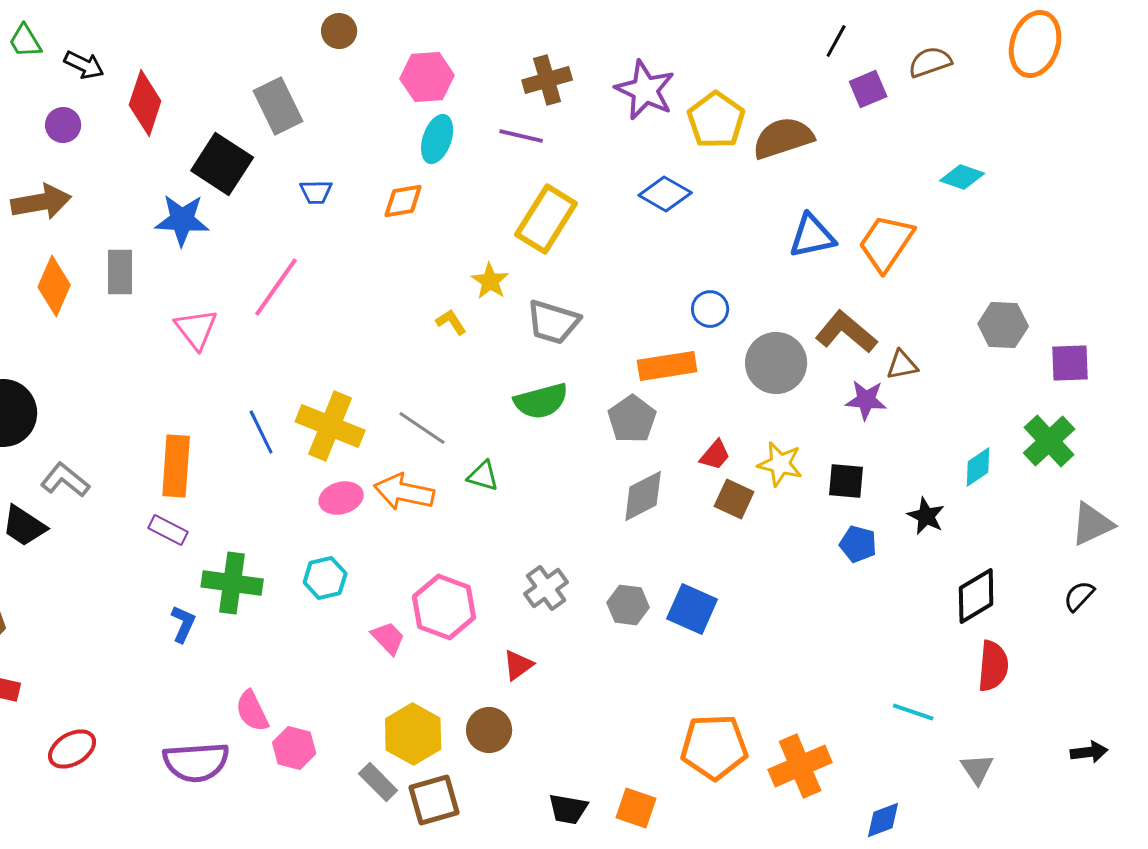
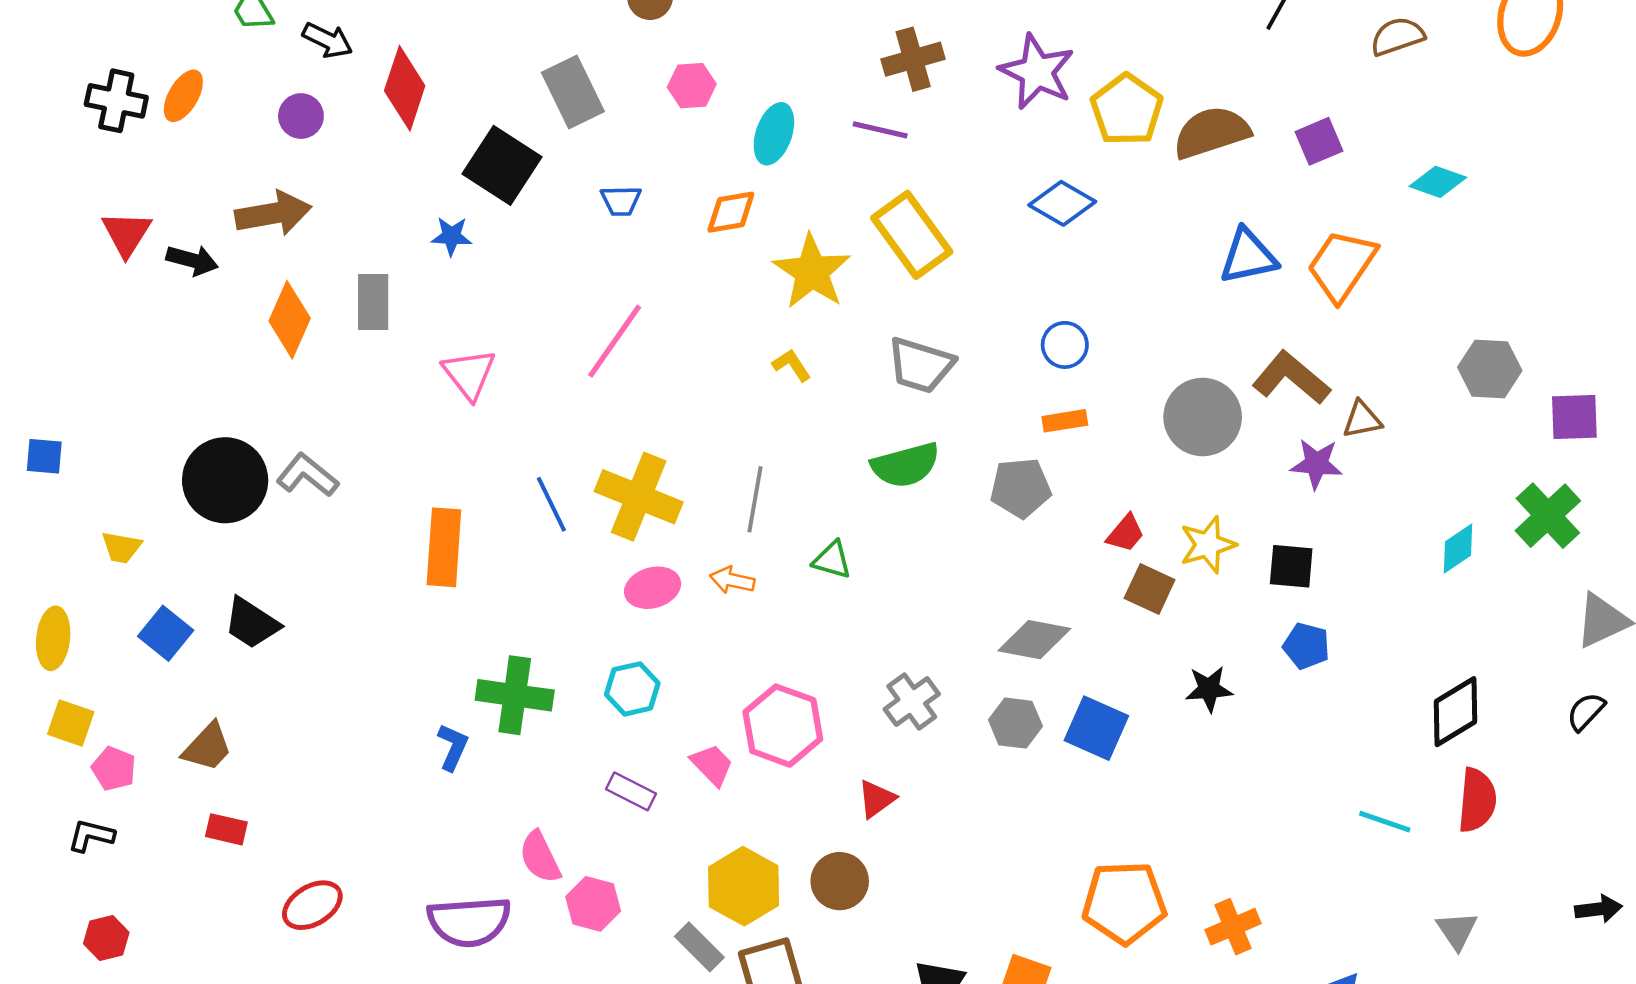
pink hexagon: (427, 77) -> (692, 86), moved, size x0.7
purple square: (868, 89) -> (1319, 141), moved
yellow rectangle: (546, 219) -> (912, 235), turned -68
blue star: (182, 220) -> (451, 236), size x0.6
yellow star: (490, 281) -> (812, 272), moved, size x1.6
pink line: (276, 287) -> (615, 341), moved
blue circle: (710, 309) -> (1065, 345), moved
orange rectangle: (667, 366) -> (1065, 421), size x0.6
gray pentagon: (632, 419) -> (1021, 488), turned 30
gray line: (422, 428) -> (755, 499), turned 66
yellow star: (780, 464) -> (1208, 545), turned -30
gray L-shape: (65, 480) -> (307, 475), moved
orange arrow: (404, 492) -> (732, 580), size x0.6
gray diamond: (643, 496) -> (1034, 640), moved, turned 38
black star: (926, 516) -> (1209, 689), moved, turned -30
purple rectangle: (168, 530) -> (631, 791), moved
cyan line: (913, 712) -> (1385, 822), moved
orange cross: (800, 766) -> (1233, 927), size x0.7

